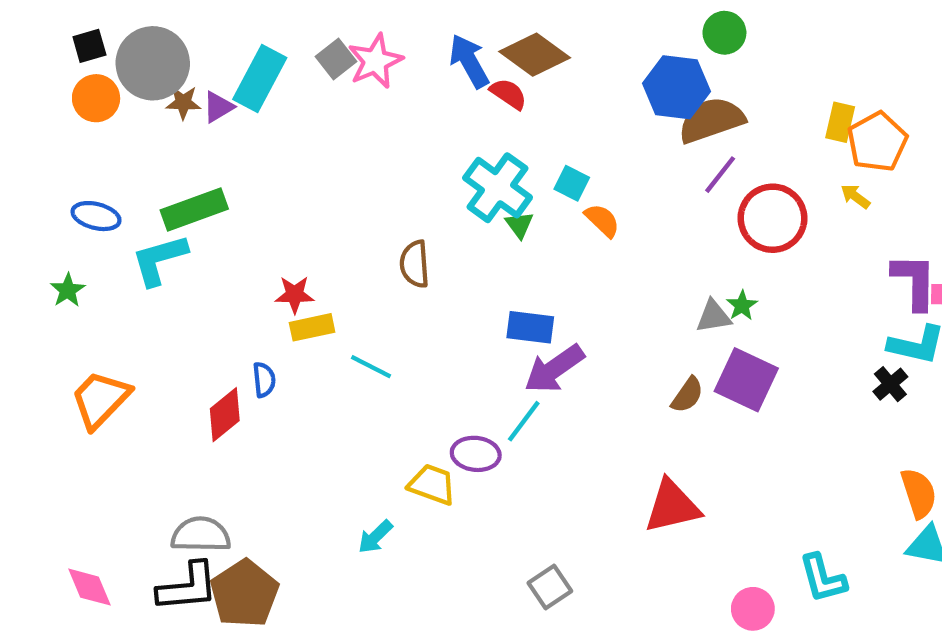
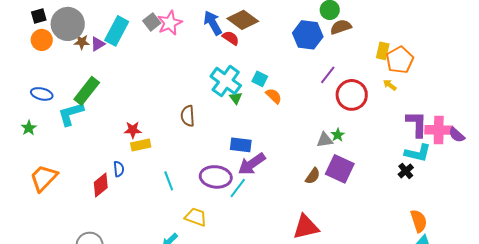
brown semicircle: (711, 120) -> (341, 27), moved, size x0.7
green rectangle: (194, 209) -> (87, 91), turned -32
cyan line: (371, 367) -> (169, 181), moved, turned 42
purple ellipse: (476, 454) -> (216, 177), moved, size x1.4

